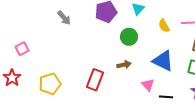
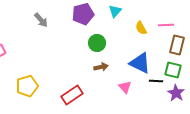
green circle: (129, 37) -> (97, 43), moved
red rectangle: (95, 80) -> (72, 95), moved, turned 35
black line: (166, 97) -> (156, 81), moved

